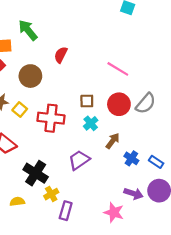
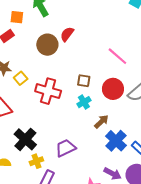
brown circle: (30, 76) -> (47, 45), moved
blue cross: (131, 158) -> (116, 141), size x1.5
purple trapezoid: (79, 160) -> (66, 148), moved

